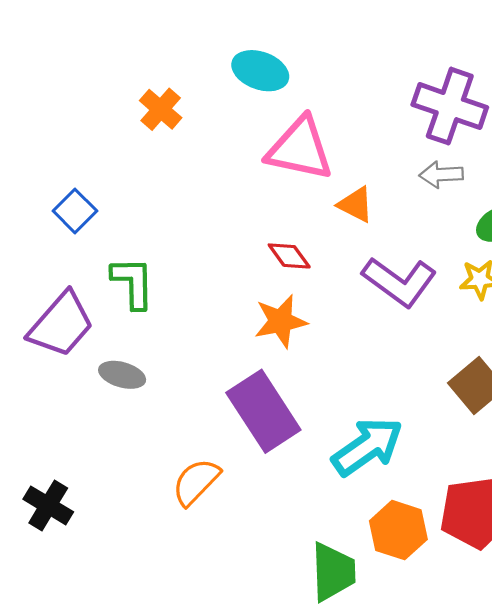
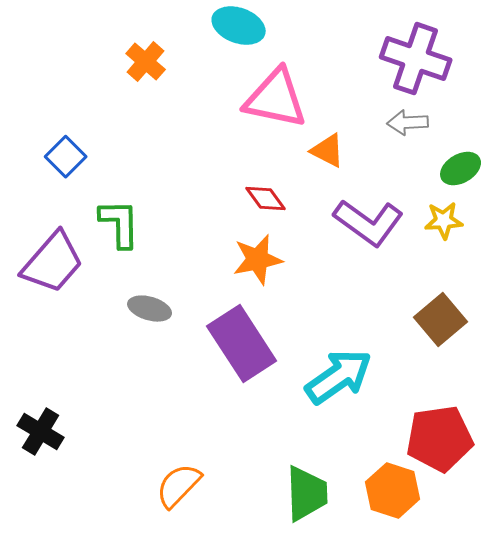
gray ellipse: (122, 375) -> (150, 309), moved
orange semicircle: (196, 482) -> (179, 486), moved
orange hexagon: (398, 530) -> (393, 491), moved

